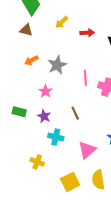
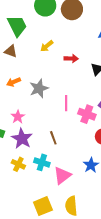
pink star: (46, 91) -> (18, 117), moved
purple star: (44, 116) -> (22, 139), size x1.5
cyan cross: (56, 137) -> (42, 162), moved
yellow cross: (37, 162) -> (18, 164), moved

